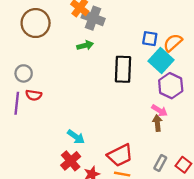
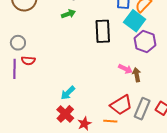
pink arrow: (160, 110) -> (125, 69), moved
cyan arrow: (76, 137) -> (68, 93), turned 105
red trapezoid: (120, 155) -> (121, 105), moved
gray rectangle: (160, 163) -> (142, 109), size x1.5

